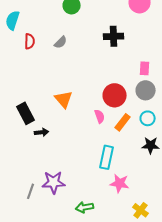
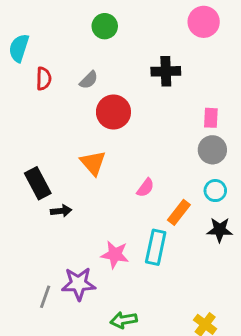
red circle: (115, 95) -> (113, 112), moved
pink semicircle: (100, 116) -> (145, 188), turned 56
orange rectangle: (123, 122) -> (179, 212), moved
pink star: (120, 183) -> (115, 255), moved

